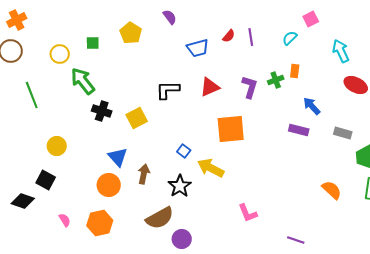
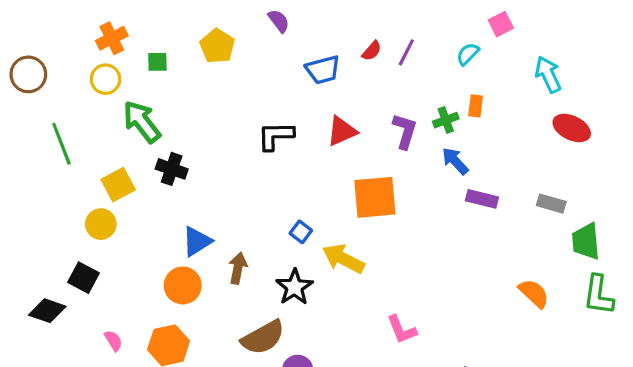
orange cross: (17, 20) -> (112, 38), moved
purple line: (251, 37) -> (406, 52), turned 36
blue arrow: (312, 106) -> (455, 161), moved
yellow square: (137, 118) -> (118, 185), moved
blue triangle: (118, 157) -> (197, 241), turned 40

